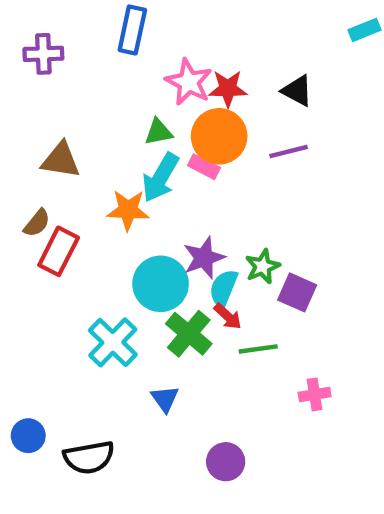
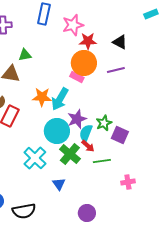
pink star: (189, 82) -> (73, 25), moved, turned 30
green triangle: (158, 132) -> (25, 55), moved
cyan arrow: (161, 178) -> (60, 99), moved

